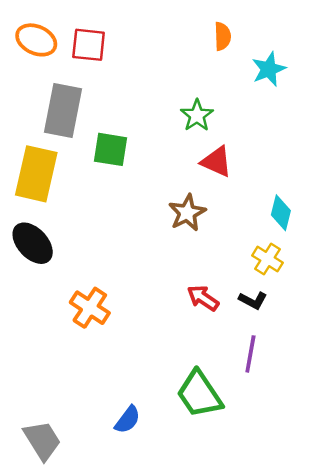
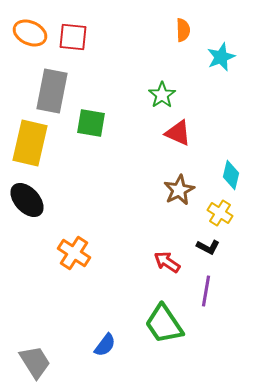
brown star: (187, 213) -> (179, 190), moved
red arrow: (203, 298) -> (167, 262), moved

